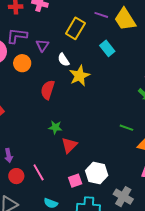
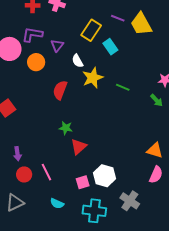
cyan rectangle: (107, 48) -> (110, 47), moved
green line: (126, 128) -> (123, 87), moved

